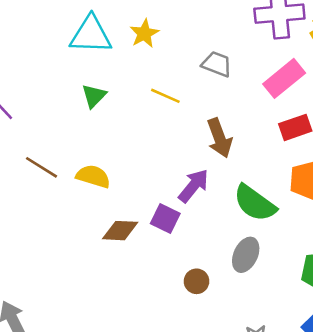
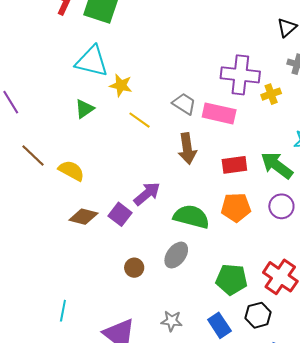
yellow star: (144, 34) -> (121, 85), moved, turned 30
pink rectangle: (284, 78) -> (219, 113), moved, turned 40
brown arrow: (219, 138) -> (187, 149), moved
green semicircle: (255, 203) -> (191, 217), turned 147

